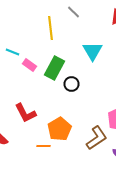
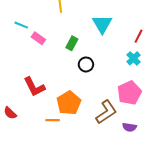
green rectangle: (54, 68) -> (72, 43), moved, size x0.6
black circle: (72, 84) -> (86, 64), moved

